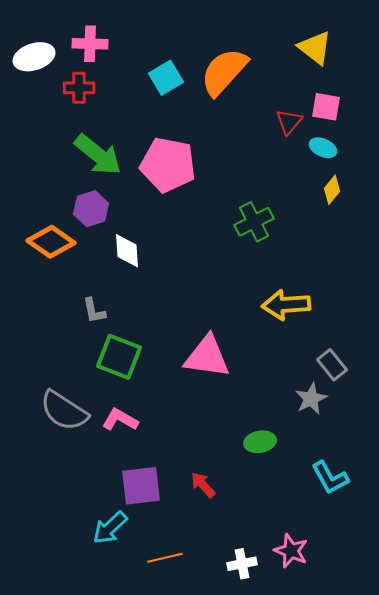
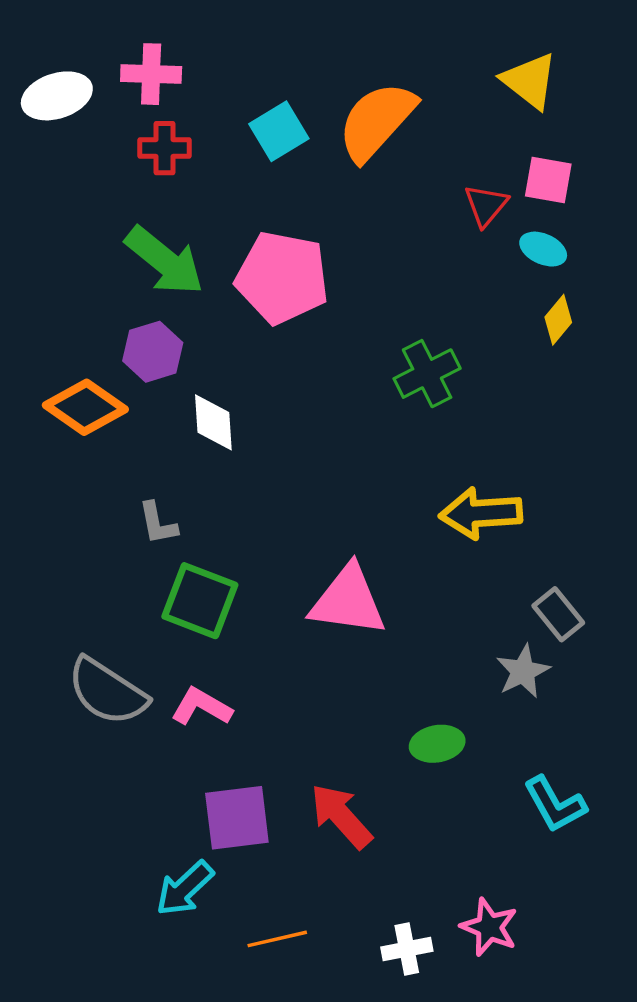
red cross: (79, 88) -> (165, 148), moved
red arrow: (203, 485) -> (341, 816), size x1.5

